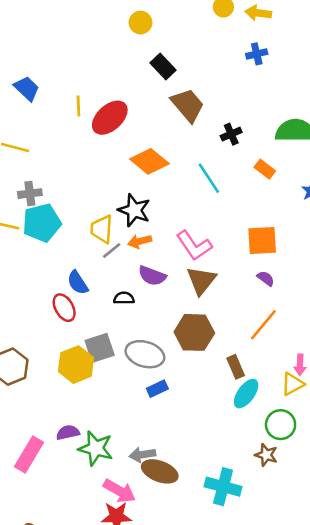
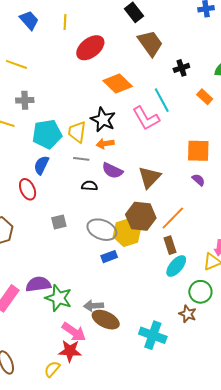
yellow line: (78, 106) -> (65, 22), moved
cyan pentagon: (42, 223) -> (47, 134), moved
pink L-shape: (194, 246) -> (146, 118), moved
gray line: (112, 251) -> (81, 159), moved, turned 42
blue semicircle: (78, 283) -> (41, 165), moved, turned 54
red ellipse: (64, 308) -> (28, 189), moved
orange line: (263, 325) -> (173, 218), moved
gray square: (100, 348) -> (59, 222), moved, size x0.7
yellow hexagon: (76, 365) -> (127, 232), moved
purple semicircle: (68, 432) -> (38, 284), size x1.4

